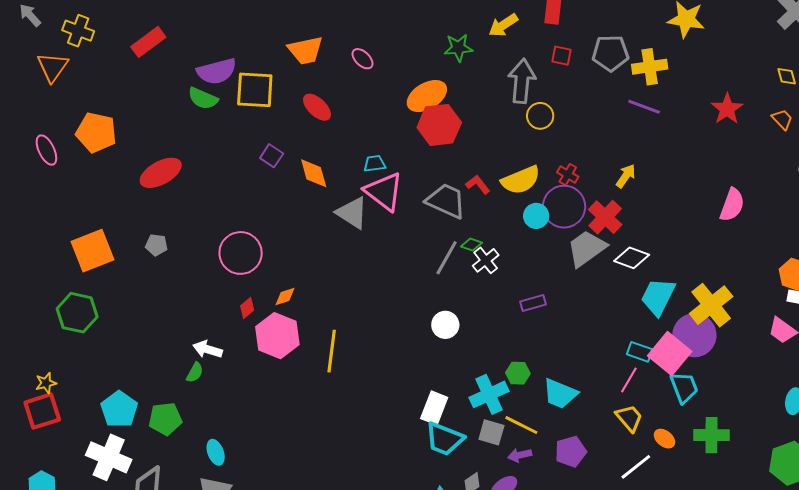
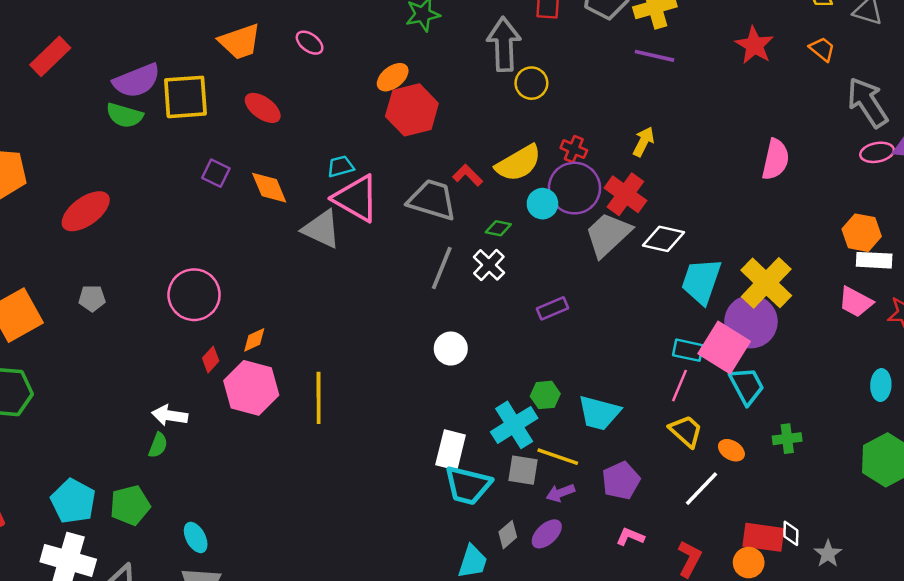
orange ellipse: (427, 96) -> (393, 77), size x0.7
green diamond: (471, 245) -> (498, 228), moved
green cross: (711, 435) -> (787, 439), size x0.7

